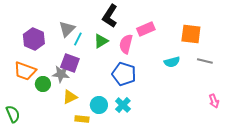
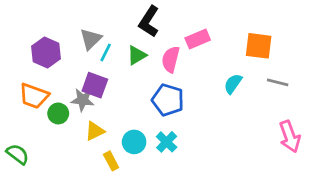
cyan semicircle: (172, 62) -> (233, 84), turned 140
pink arrow: (214, 101) -> (290, 137), size x1.6
green semicircle: (13, 114) -> (18, 154), turned -30
yellow rectangle: (82, 119) -> (111, 161), turned 56

